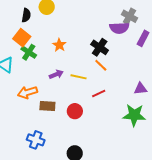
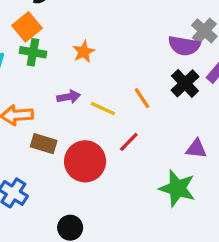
black cross: (100, 47) -> (185, 83), moved
green cross: (29, 52) -> (33, 52), turned -35
red line: (99, 94) -> (129, 142), turned -32
red circle: (75, 111) -> (85, 161), size x1.6

